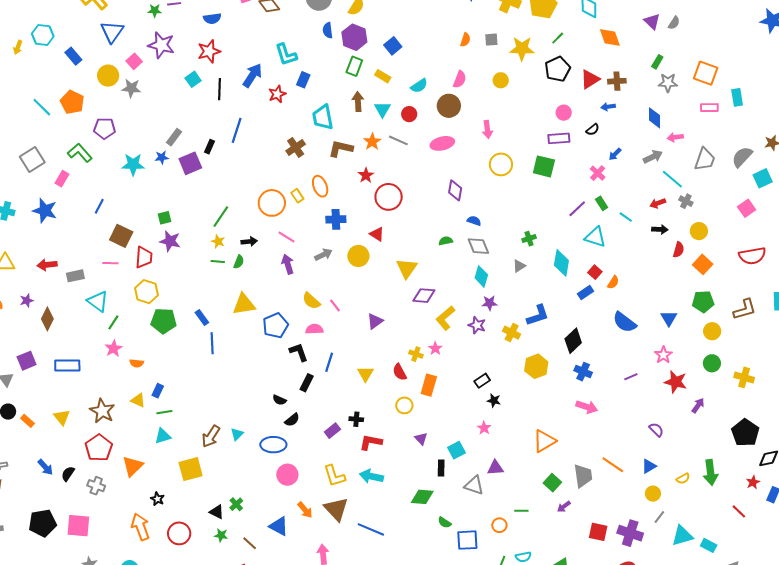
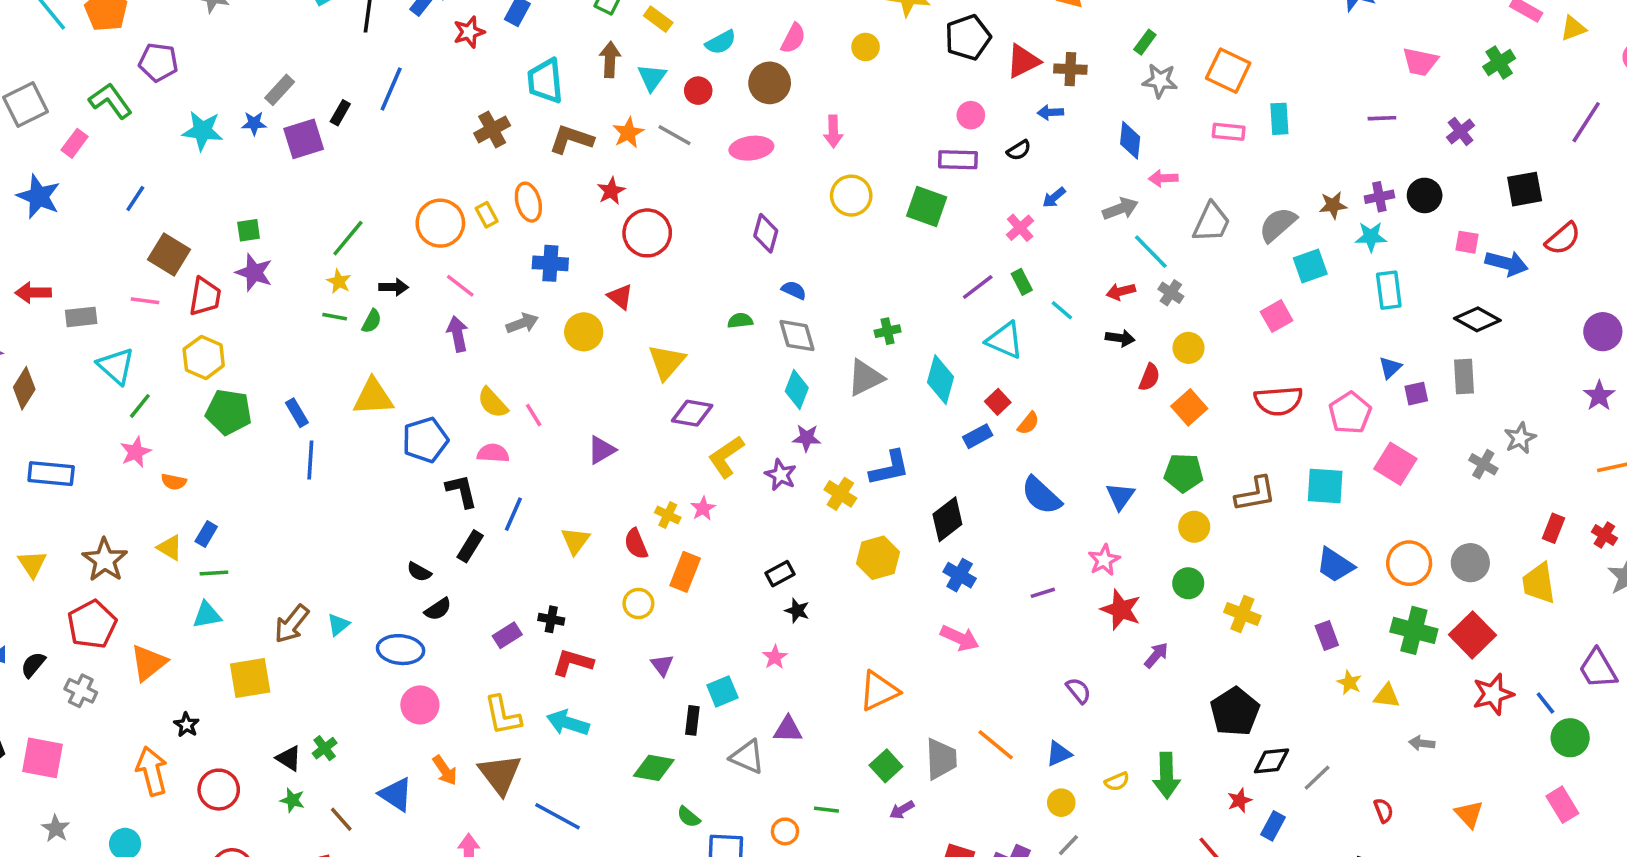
gray triangle: (519, 266) -> (865, 378), size x1.6

